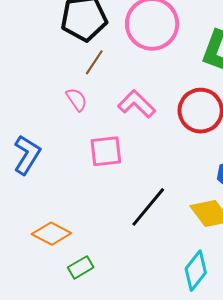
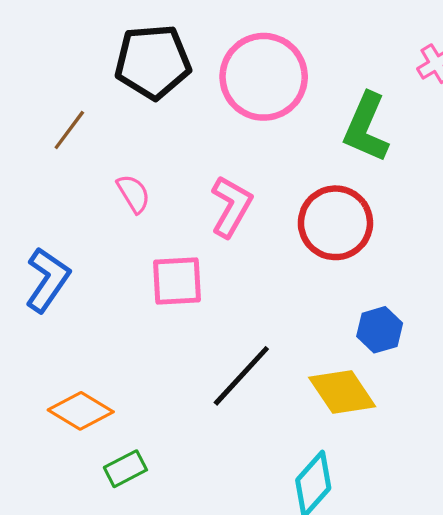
brown line: (94, 62) -> (69, 130), moved
pink L-shape: (137, 104) -> (231, 206), turned 72

